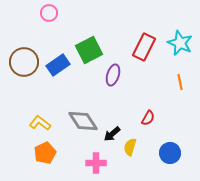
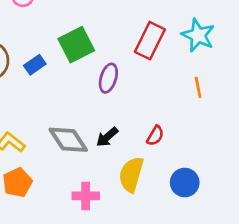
blue rectangle: (58, 65) -> (35, 65), size x0.7
black arrow: (112, 134) -> (107, 137), moved
yellow semicircle: (130, 147) -> (131, 174), size x1.5

